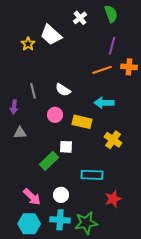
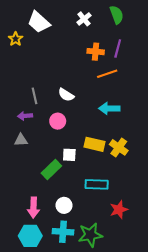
white trapezoid: (51, 35) -> (39, 22), moved
yellow star: (28, 44) -> (16, 39), moved
orange cross: (129, 67) -> (96, 52), moved
purple arrow: (14, 107) -> (25, 116), moved, turned 80
yellow rectangle: (82, 122) -> (95, 144), moved
pink arrow: (32, 197) -> (33, 207), turned 48

